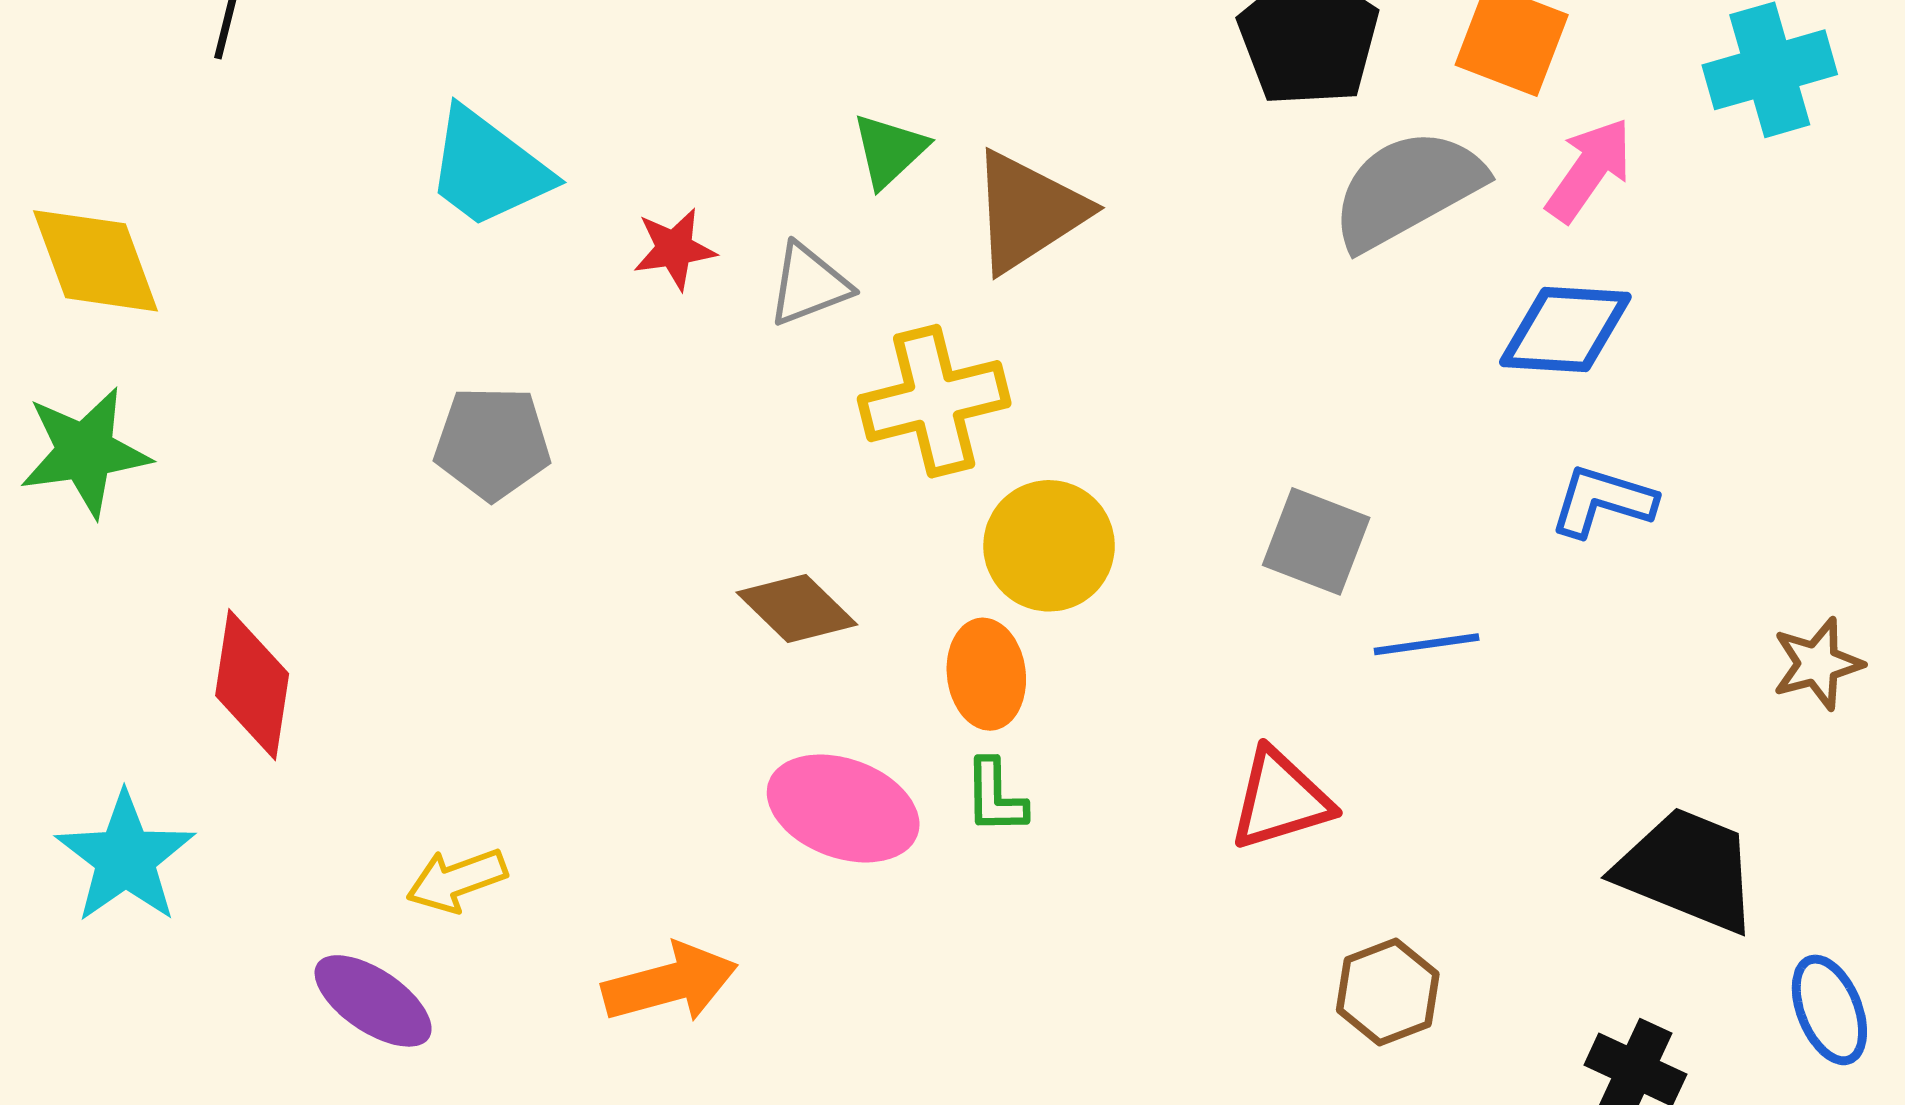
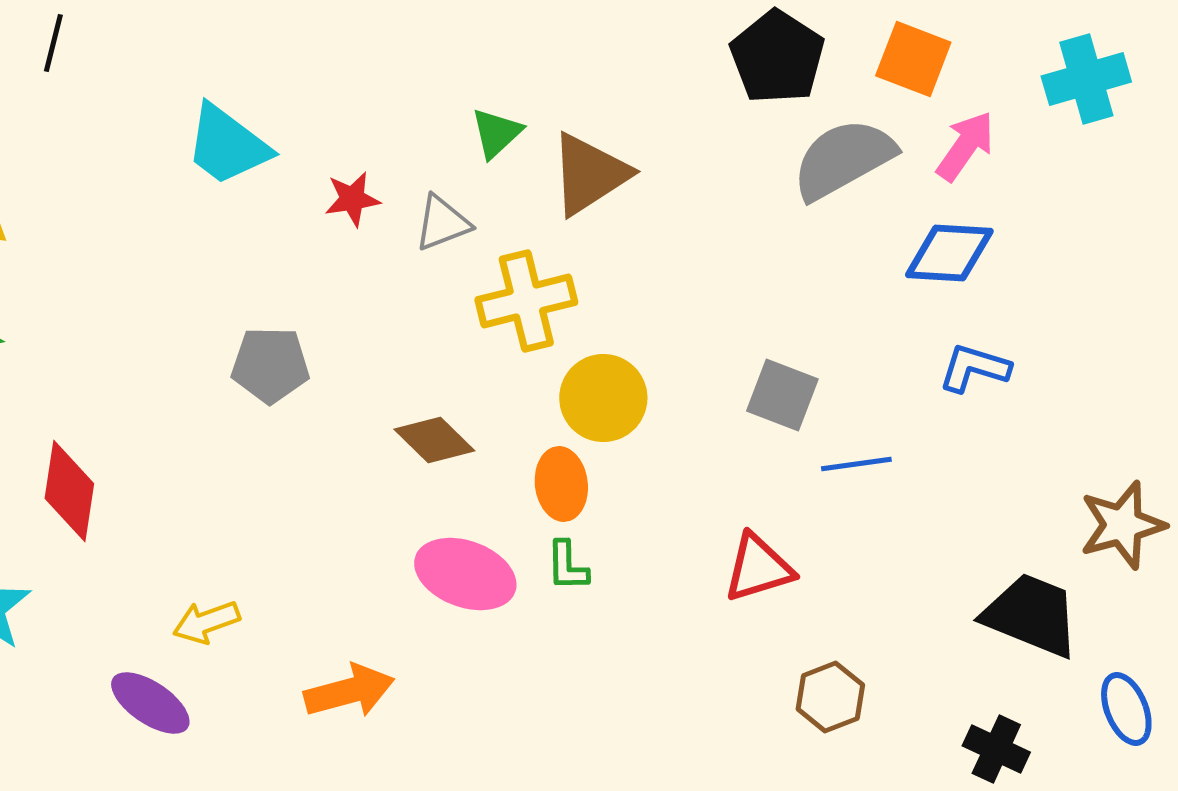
gray pentagon: (492, 443) -> (270, 365), moved
brown star: (1817, 664) -> (1122, 525), moved, size x1.4

